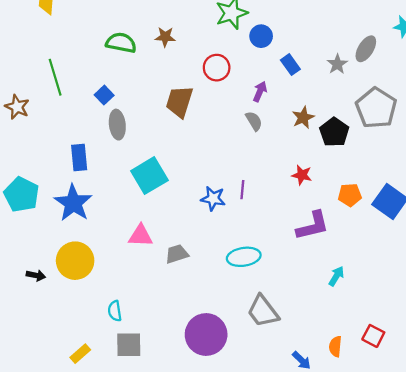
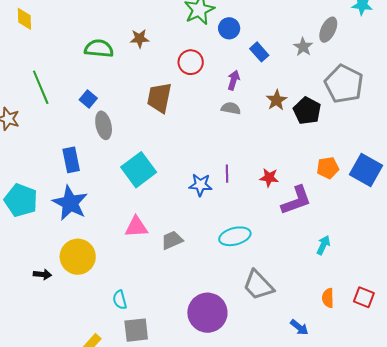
gray semicircle: (254, 121) -> (231, 108), turned -42
red star: (302, 175) -> (269, 178), moved
orange semicircle: (335, 346) -> (328, 298), moved

